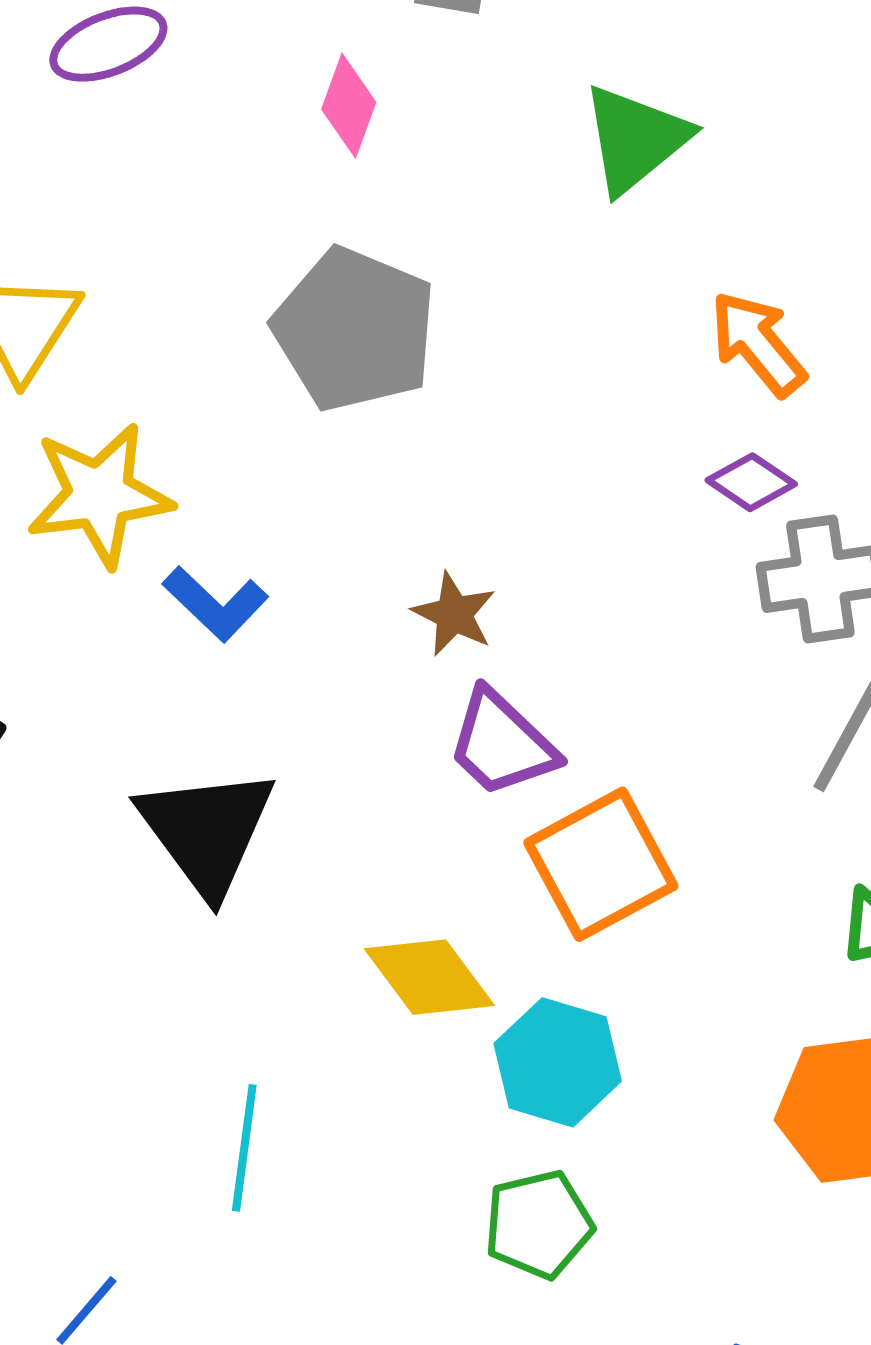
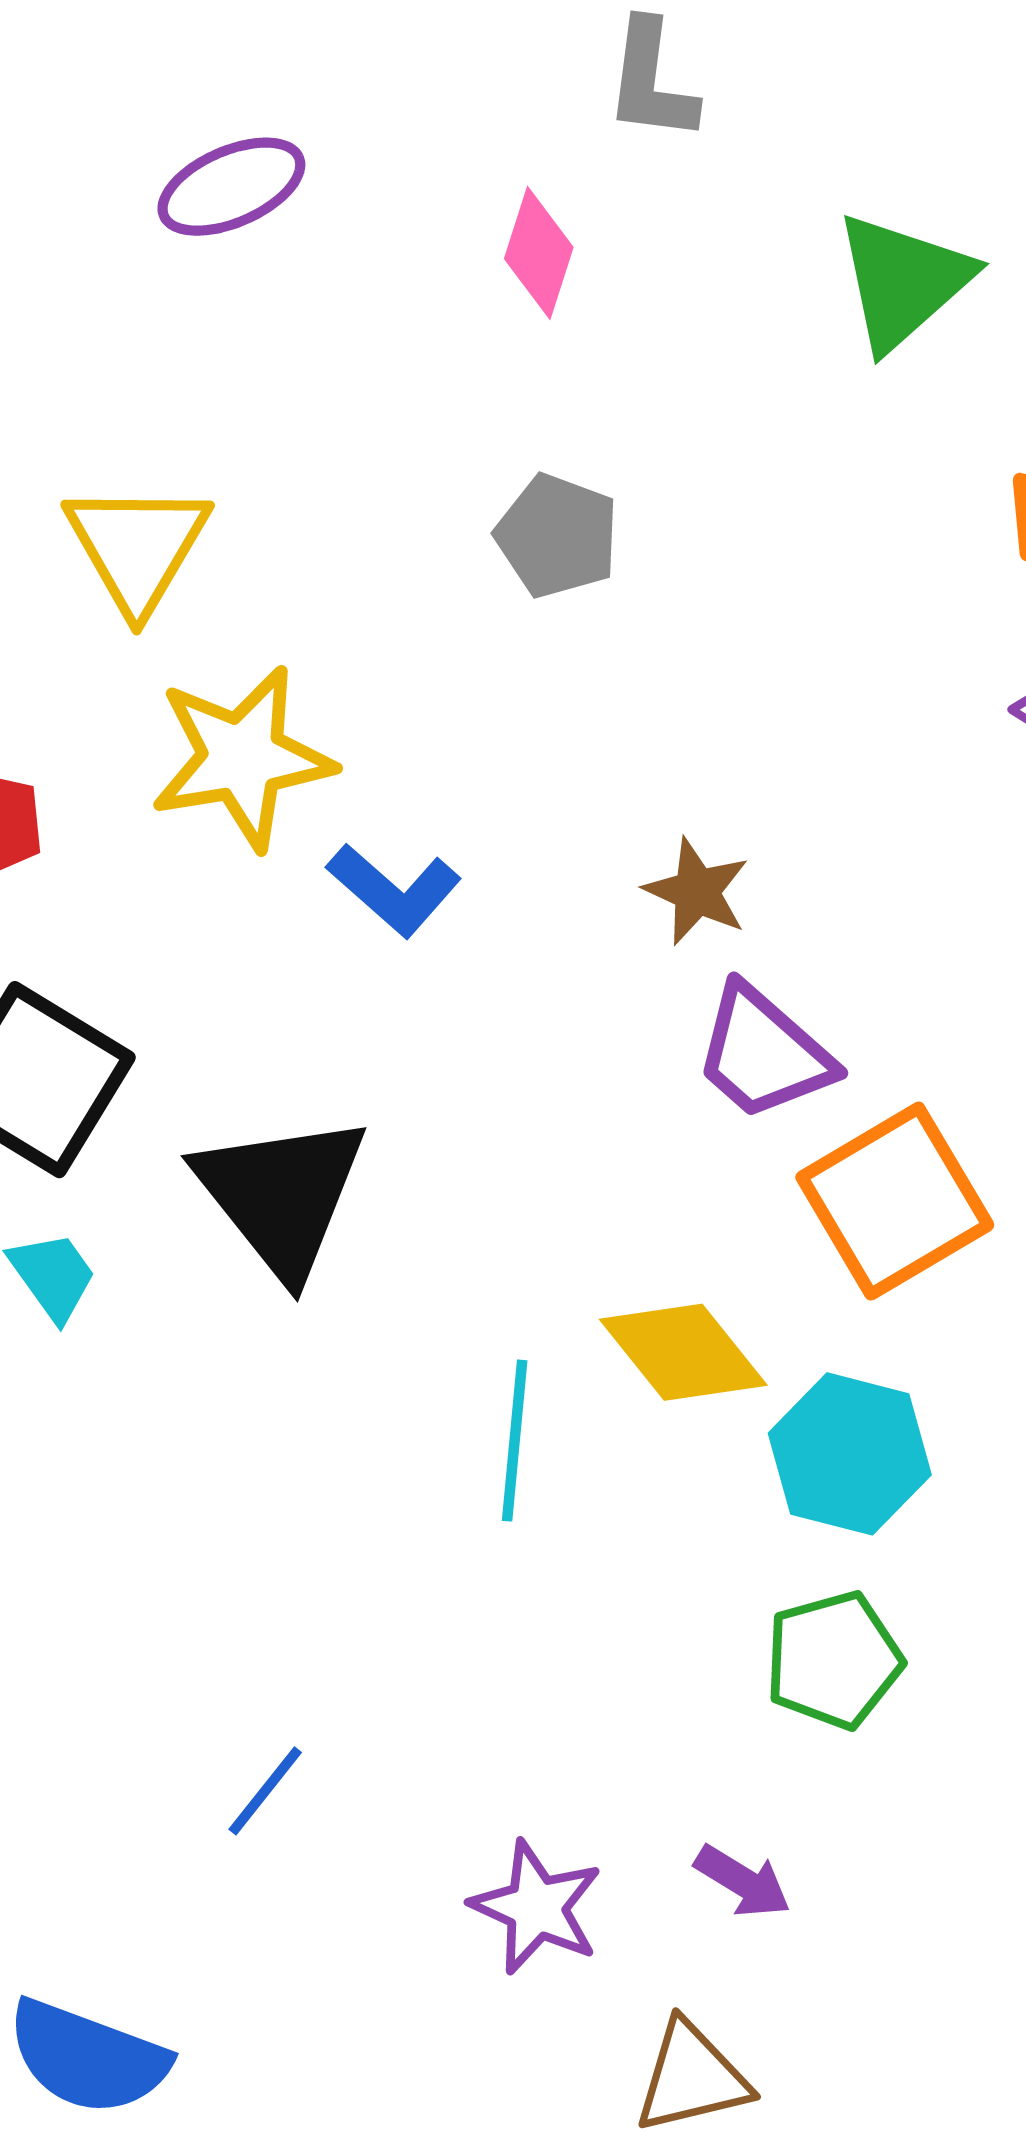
gray pentagon: (355, 329) -> (557, 536), size x0.6
black triangle: (207, 831) -> (281, 1195), moved
cyan line: (244, 1148) -> (515, 1441), moved

